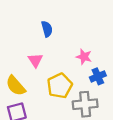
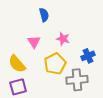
pink star: (84, 57) -> (63, 39), moved

